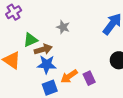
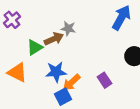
brown arrow: (43, 49) -> (54, 39), moved
orange arrow: (69, 76) -> (72, 82), moved

